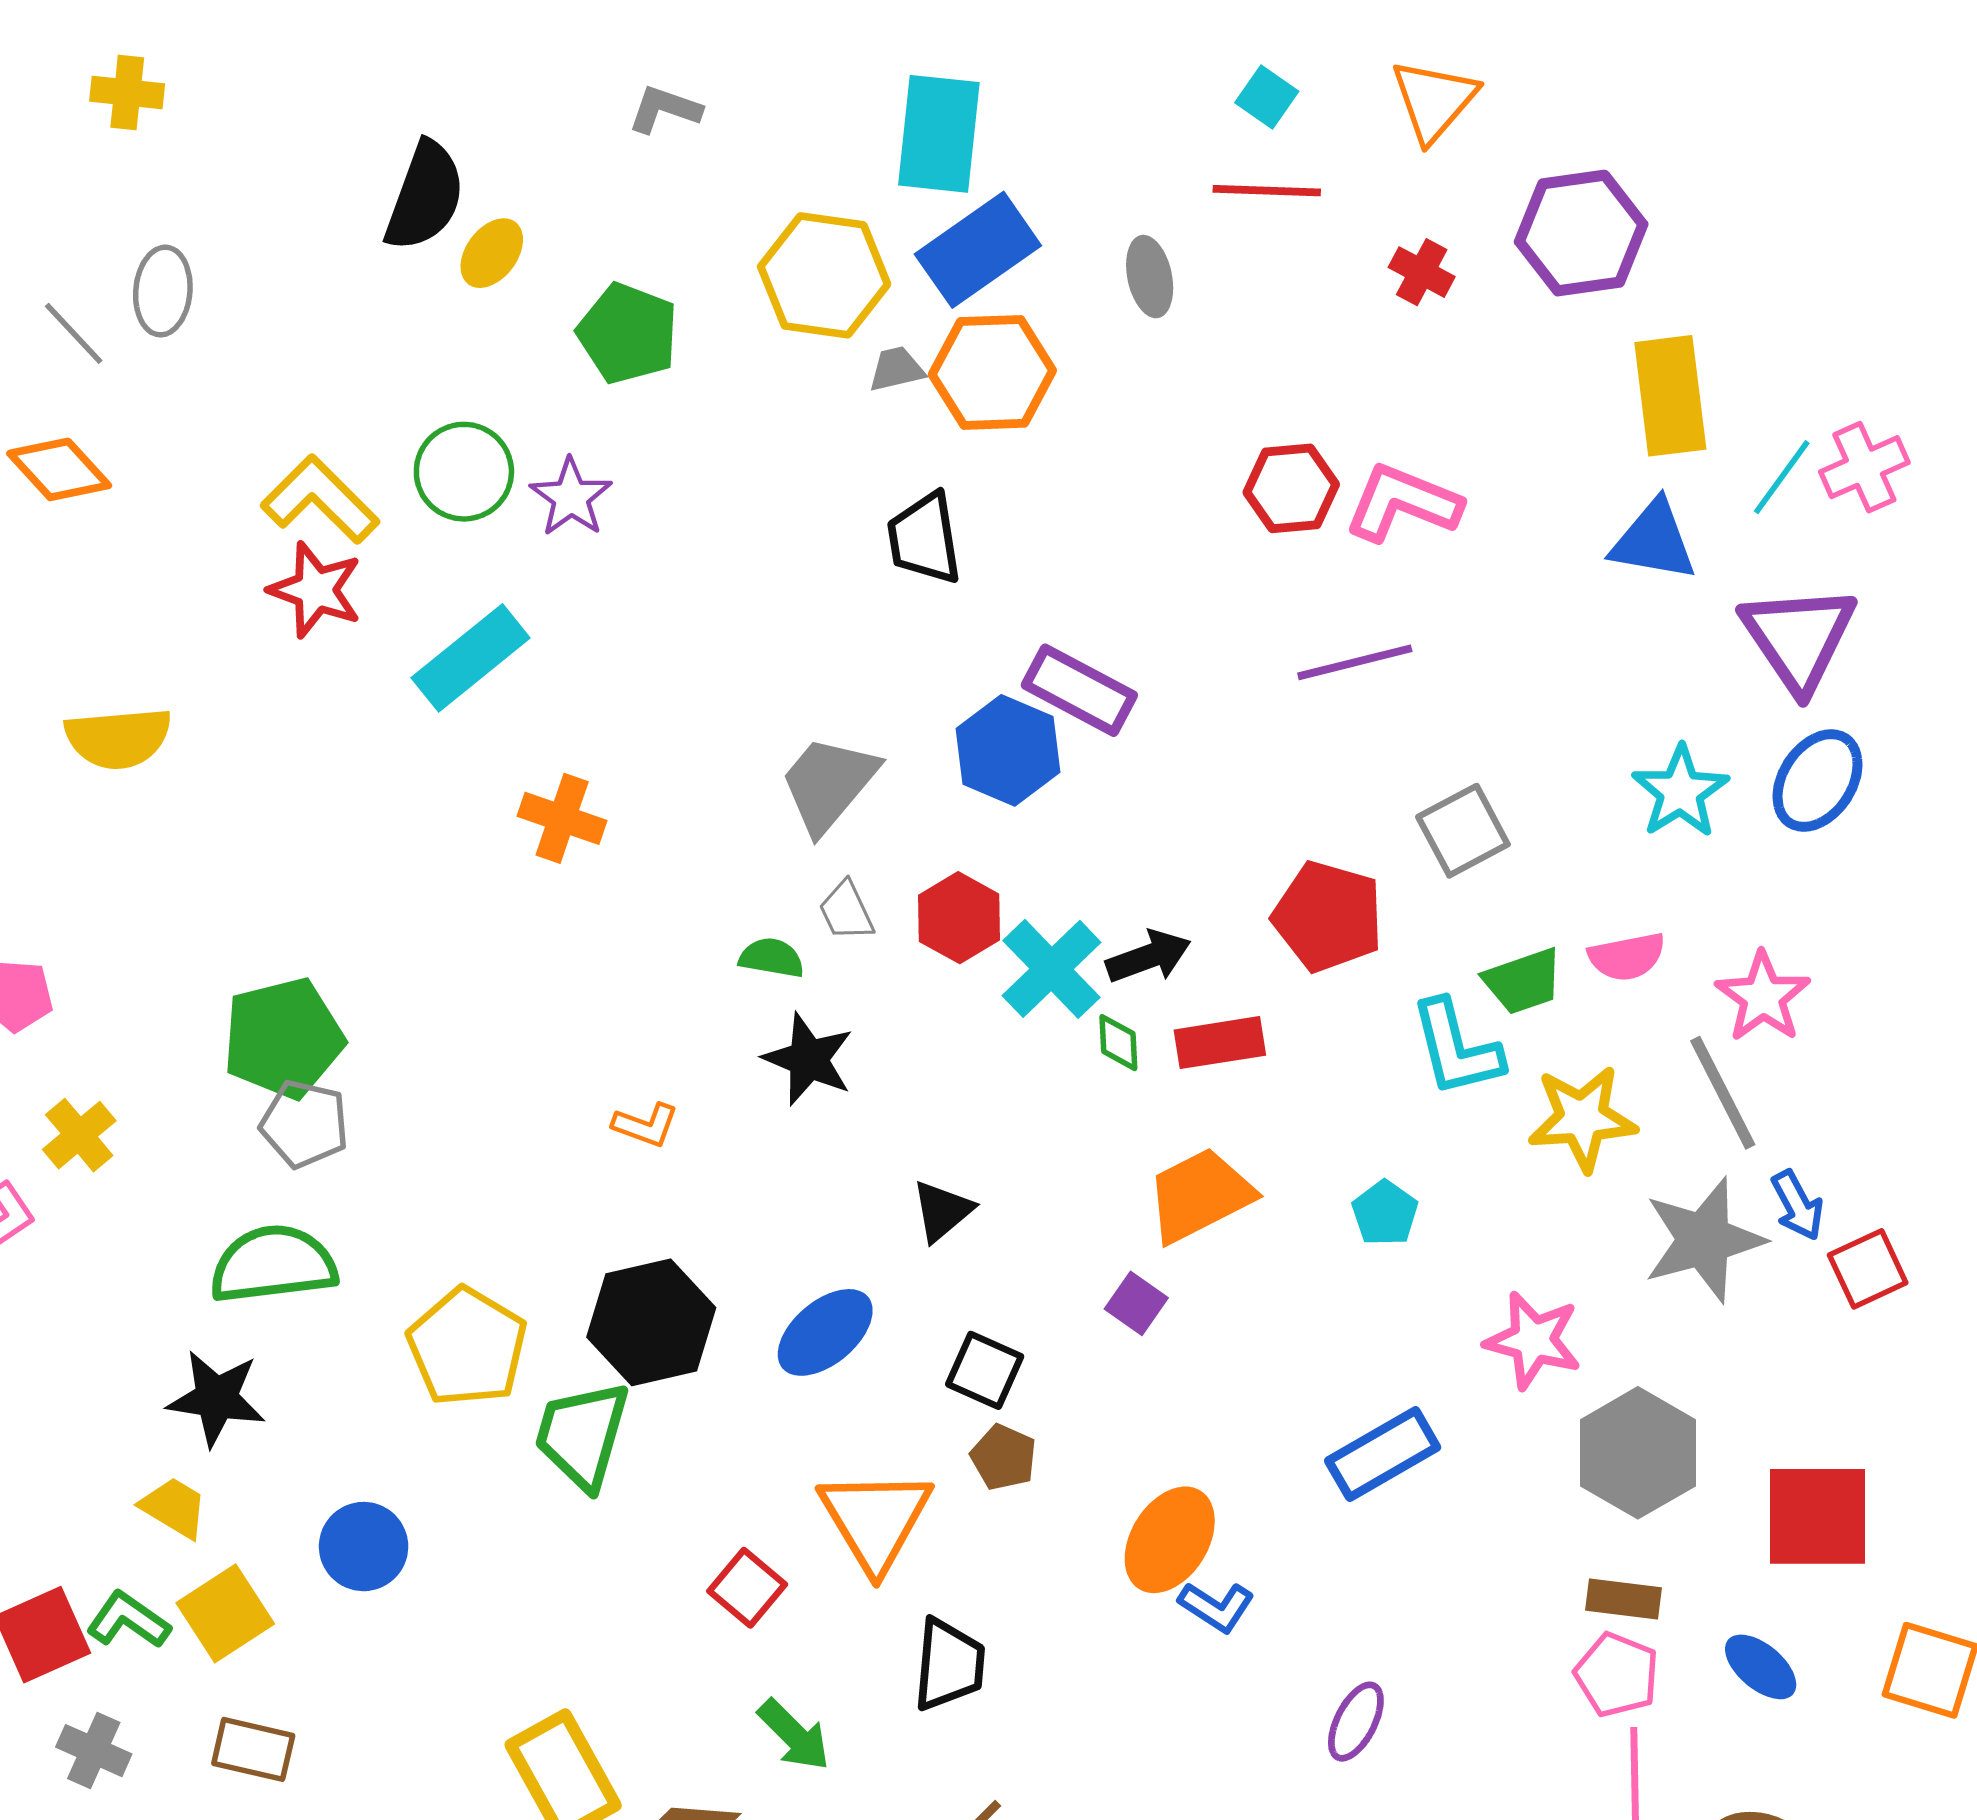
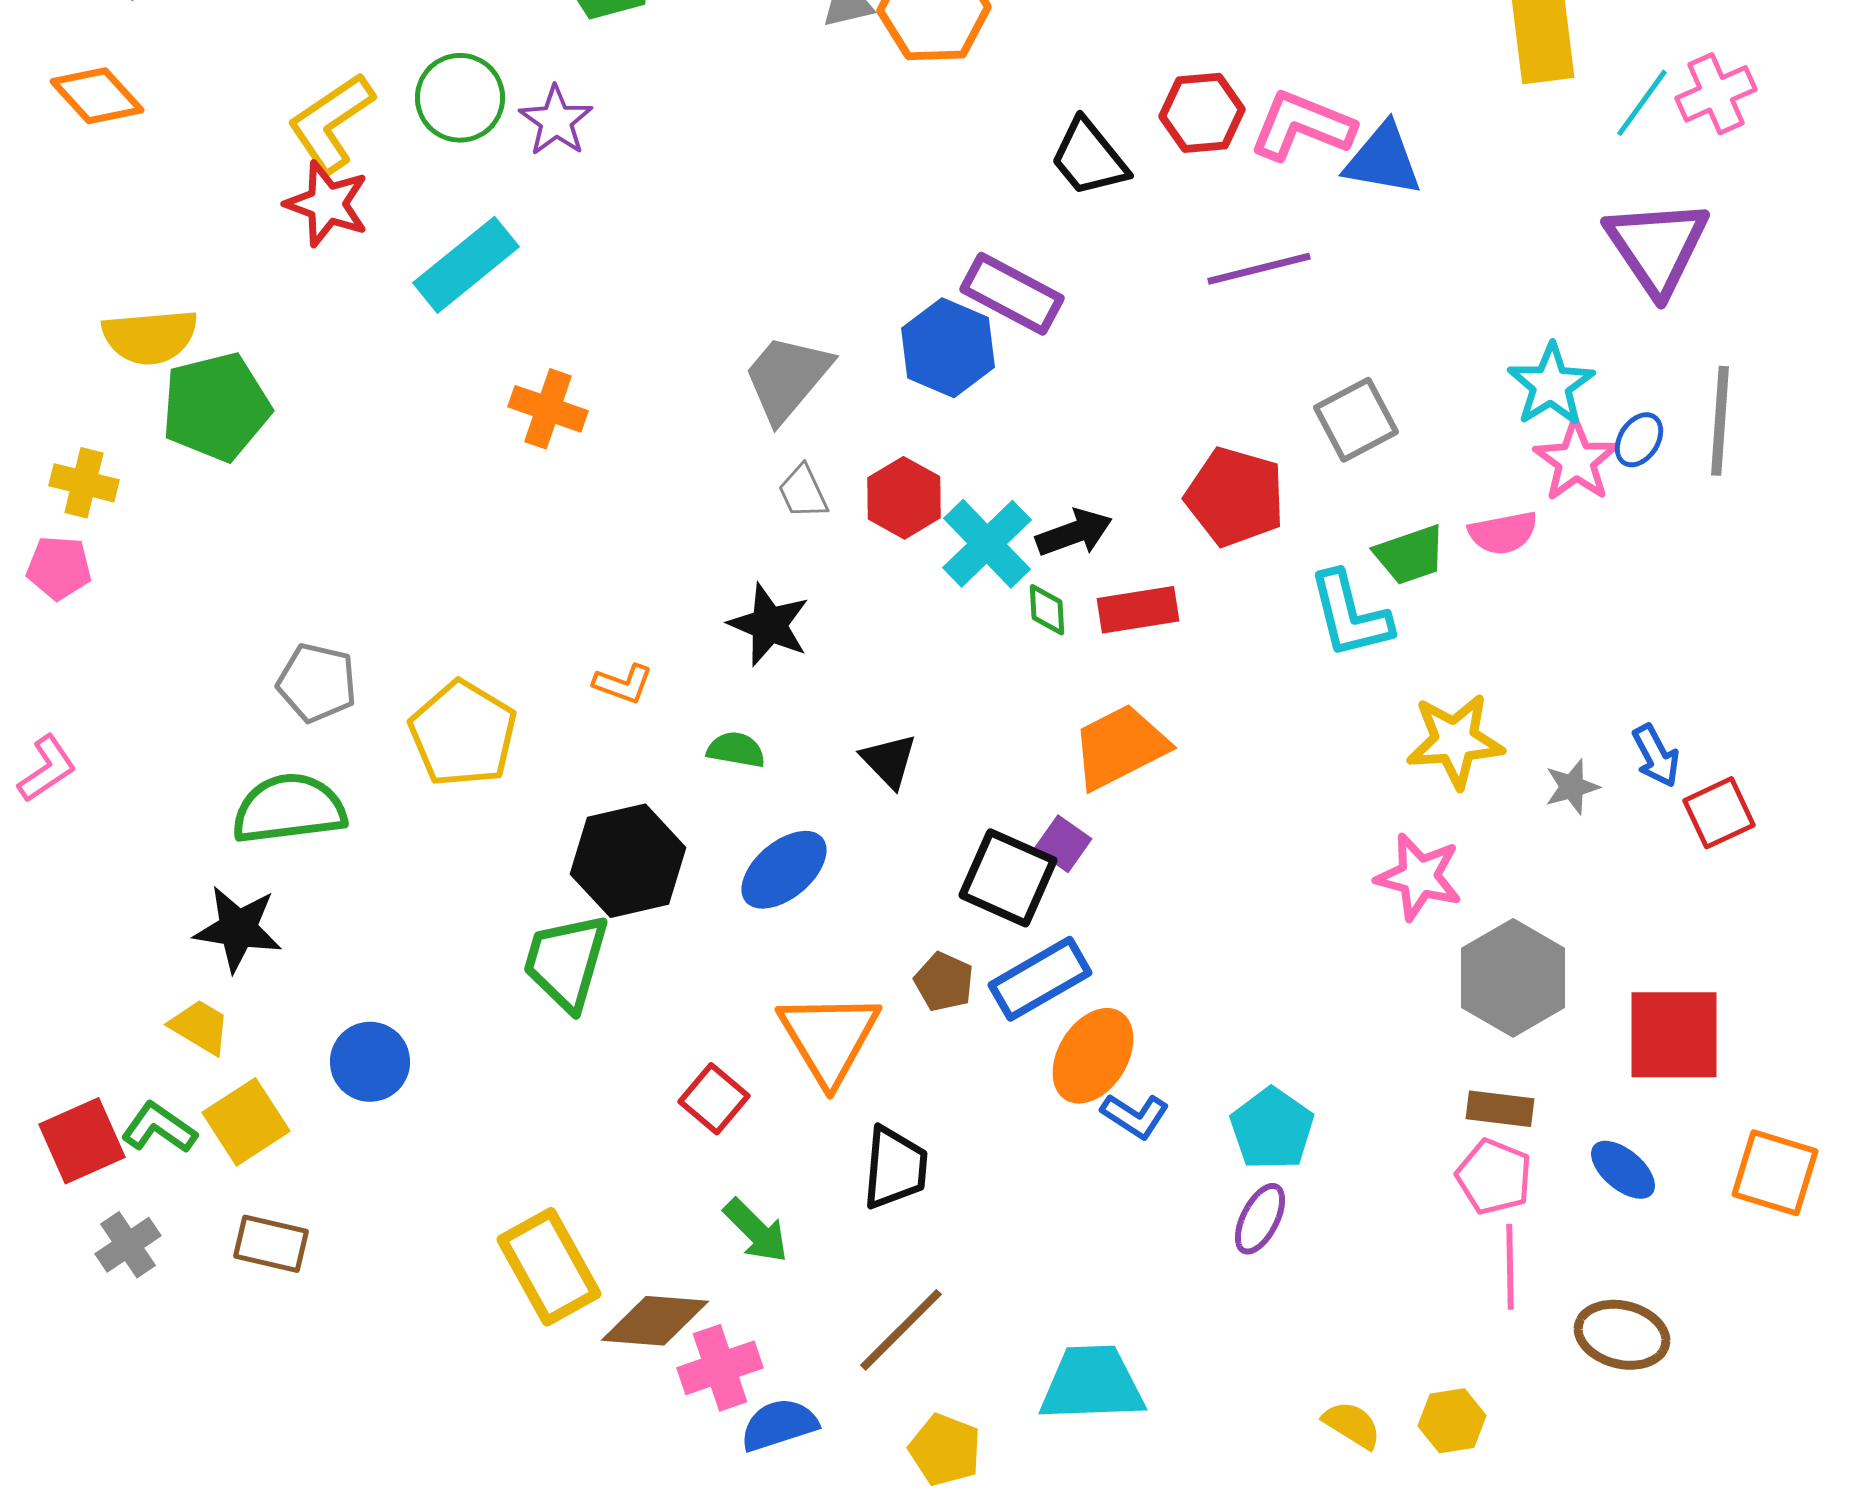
yellow L-shape: (320, 500) -> (331, 123), turned -79
black trapezoid: (924, 539) -> (1089, 158), moved, turned -30
blue triangle: (1654, 541) -> (1383, 160), moved
blue ellipse: (1818, 781) -> (1639, 440), moved, size x0.6
green semicircle: (772, 958) -> (736, 750), moved
pink star: (1763, 997) -> (1576, 461), moved
green pentagon: (283, 1038) -> (216, 407), moved
gray line: (1723, 1093) -> (1720, 421), moved, turned 31
yellow star: (1582, 1118) -> (1455, 741), moved
yellow cross: (79, 1135) -> (84, 483), moved, turned -36
black triangle: (942, 1211) -> (889, 761), turned -34
cyan pentagon: (1385, 1213) -> (1272, 1129), moved, size x1.4
gray star: (1704, 1240) -> (1572, 787), size x0.5
yellow pentagon: (467, 1347) -> (463, 734), moved
black square: (985, 1370) -> (1008, 878), moved, size x1.4
blue rectangle: (1383, 1454) -> (1040, 979), moved
gray cross: (94, 1751) -> (128, 1245), turned 32

